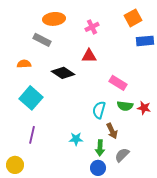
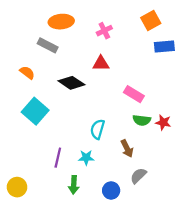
orange semicircle: (24, 64) -> (27, 73), turned 40
cyan semicircle: (99, 110) -> (98, 129), moved
purple line: (32, 135) -> (58, 158), moved
green arrow: (100, 148) -> (74, 185), moved

